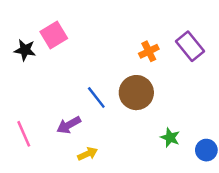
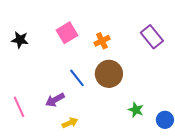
pink square: (54, 35) -> (67, 33), moved
orange cross: (149, 51) -> (102, 41), moved

